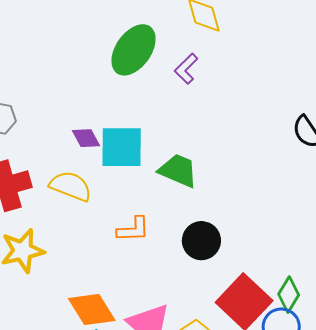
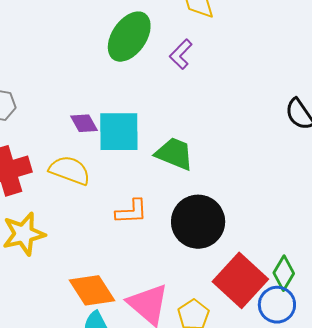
black circle: (201, 241) -> (198, 222), size x1.4

